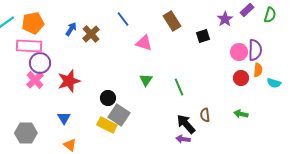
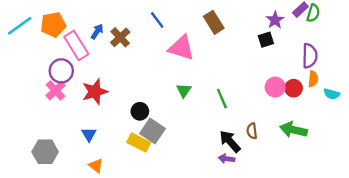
green semicircle: (270, 15) -> (313, 13), moved
black square: (203, 36) -> (266, 40), moved
pink triangle: (144, 43) -> (181, 48), size x1.4
pink rectangle: (29, 46) -> (76, 45), moved, turned 55
pink circle: (239, 52) -> (275, 87), moved
green arrow: (241, 114) -> (294, 130), size x1.6

